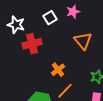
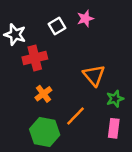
orange triangle: (83, 41) -> (94, 75), moved
orange cross: (58, 70) -> (43, 94), moved

